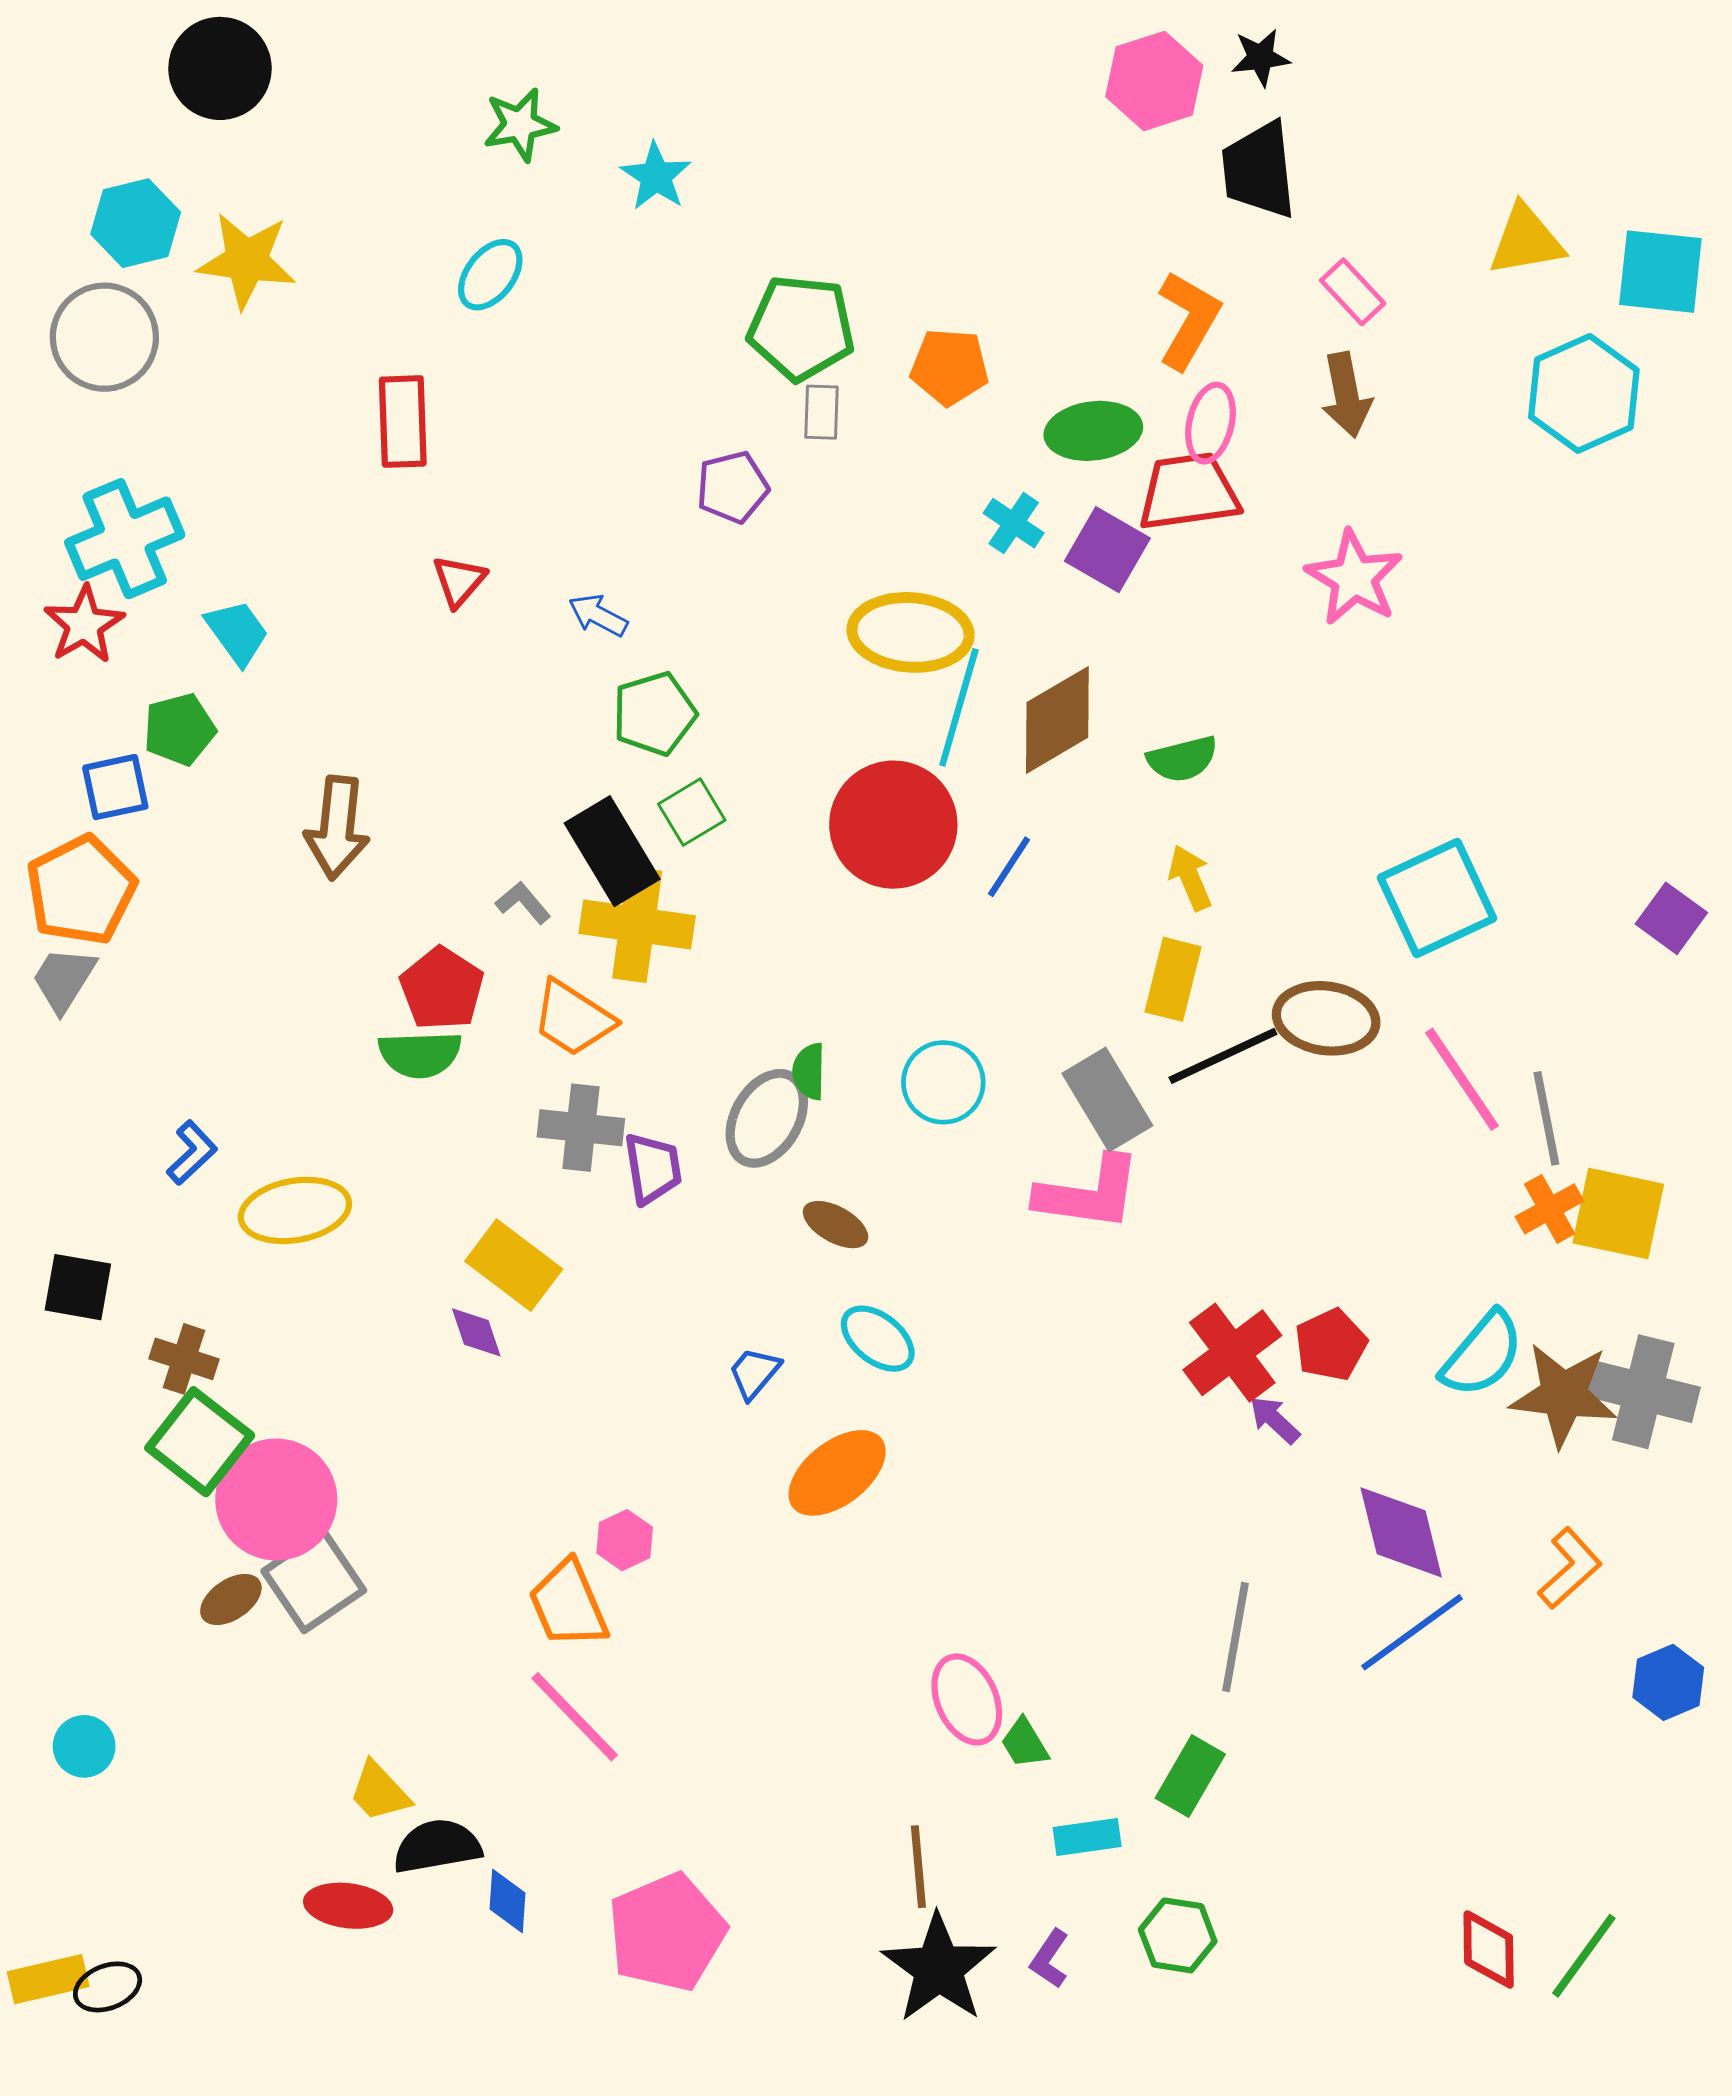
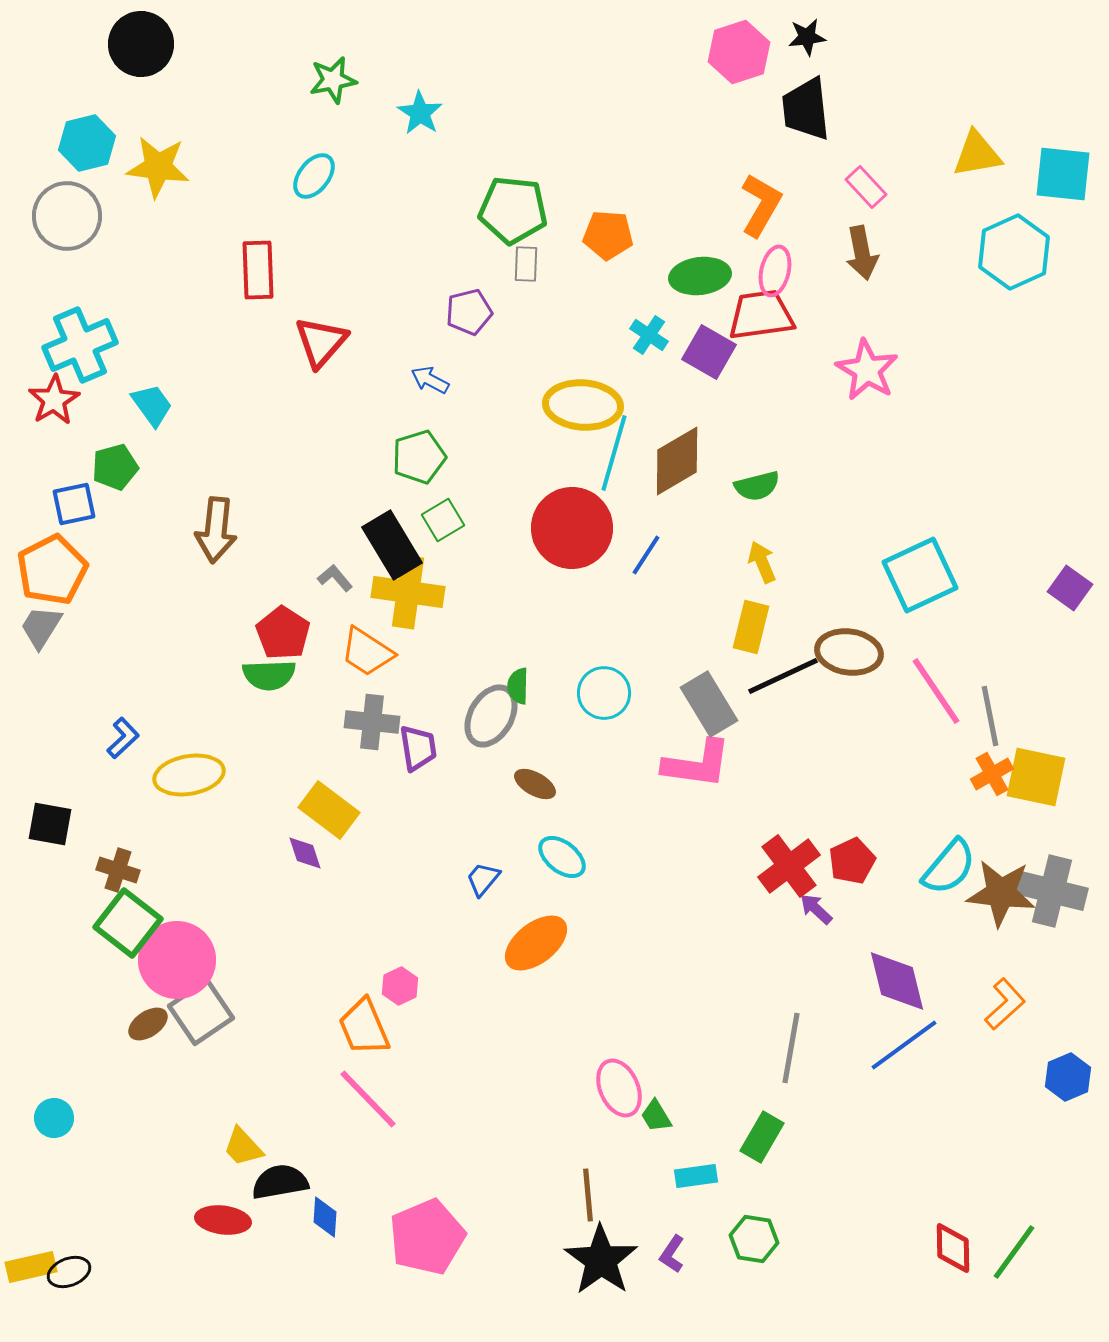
red triangle: (459, 581) -> (321, 342), moved, size x1.5
blue arrow: (598, 615) -> (430, 380), moved

